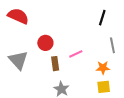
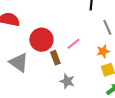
red circle: (45, 43) -> (41, 40), size x1.5

